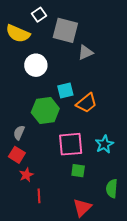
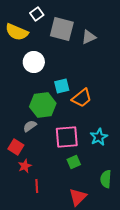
gray triangle: (85, 53) -> (89, 37), moved
gray semicircle: (19, 133) -> (30, 126), moved, turned 32
green square: (78, 171) -> (74, 162), turned -32

